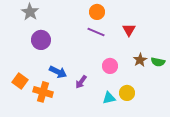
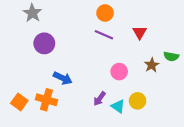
green semicircle: (158, 62) -> (171, 56), moved
orange square: (20, 81) -> (19, 102), moved
purple arrow: (81, 82) -> (100, 99), moved
cyan triangle: (109, 98) -> (118, 106), turned 48

